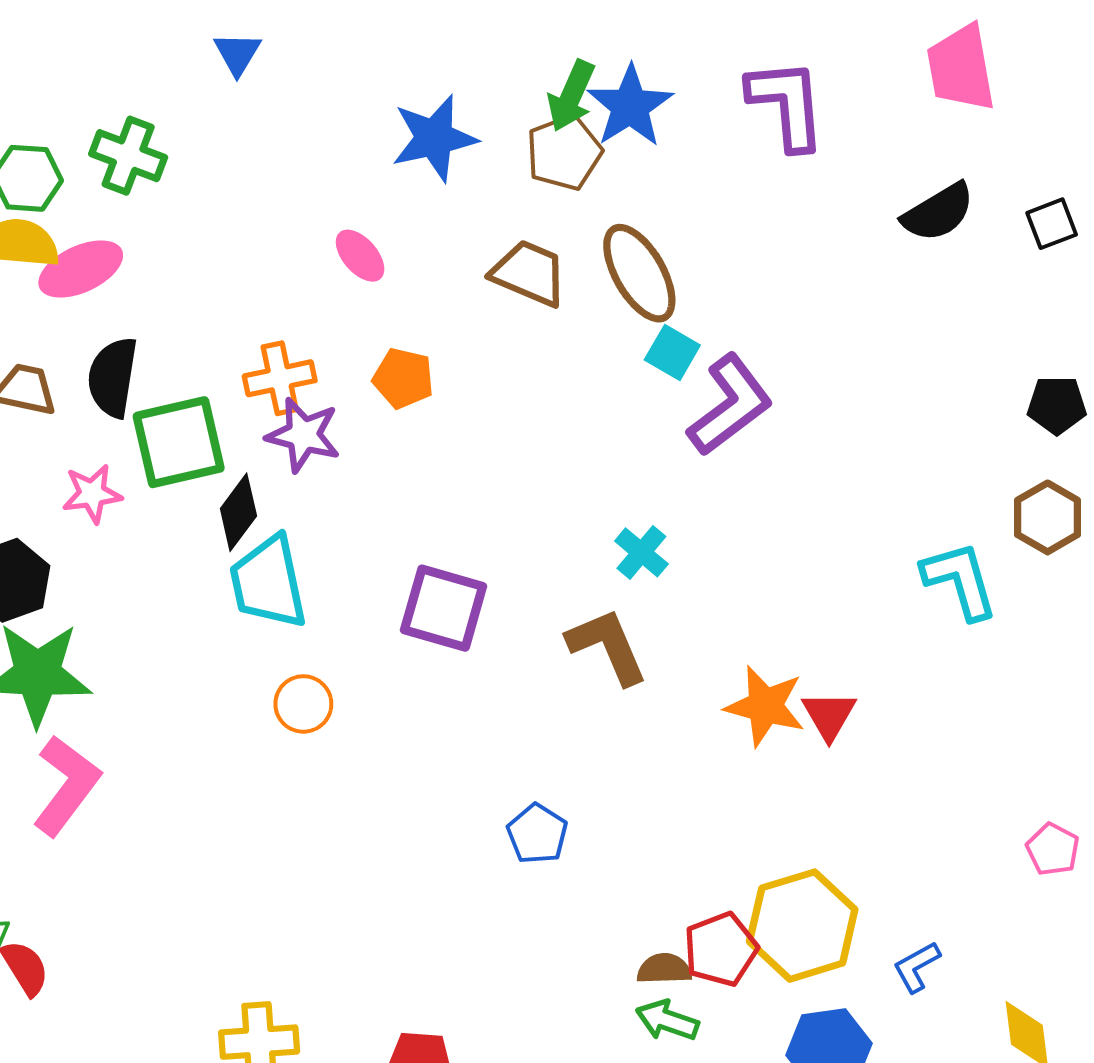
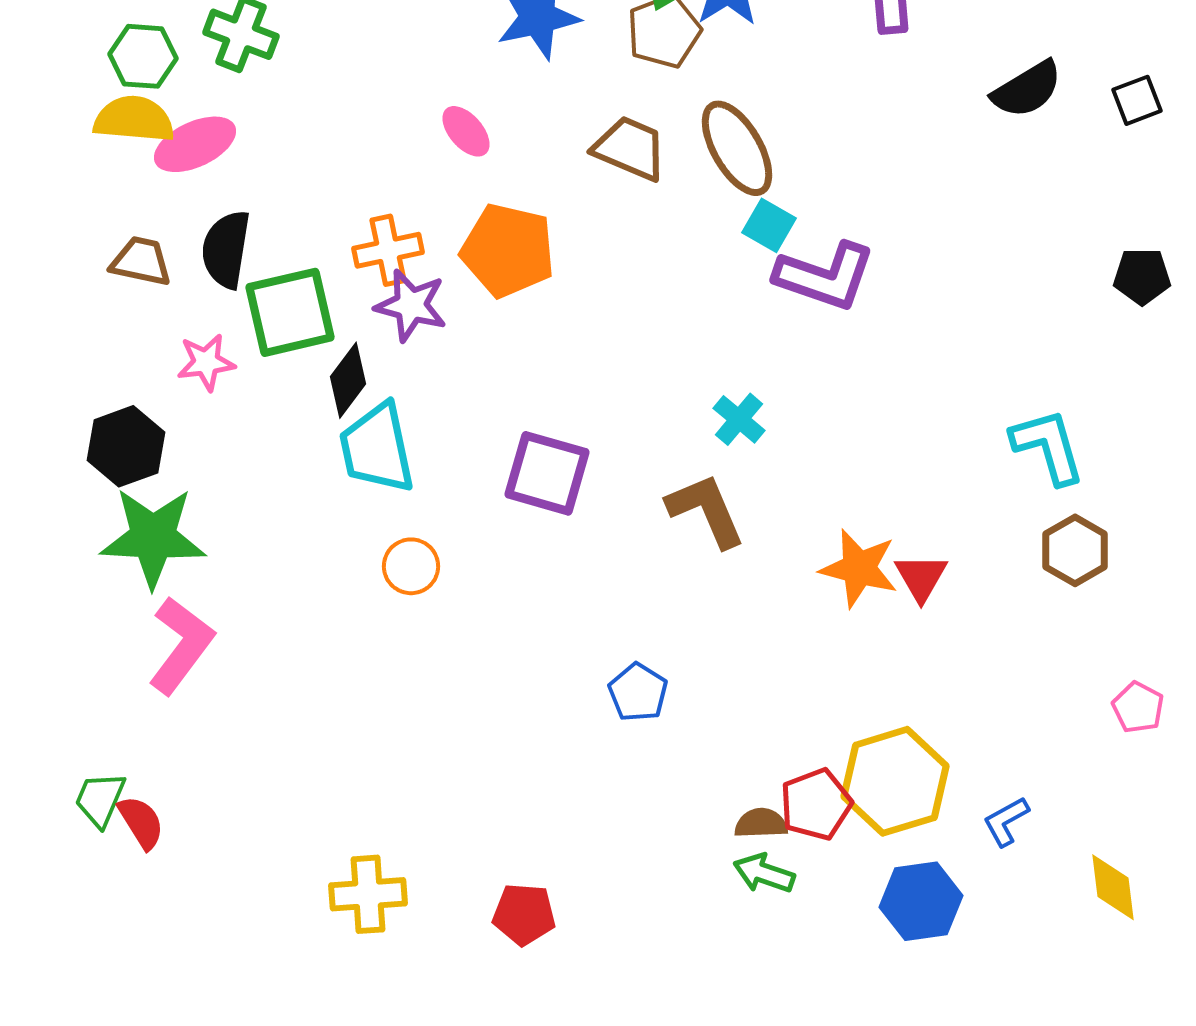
orange pentagon: (403, 378) -> (508, 250), size x1.6
purple L-shape: (730, 405) -> (825, 276), turned 56
brown hexagon: (1048, 517) -> (1075, 550), moved

